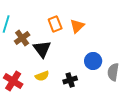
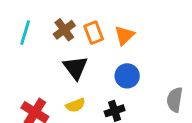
brown cross: (22, 38) -> (64, 30), moved
blue circle: (93, 61) -> (127, 76), moved

